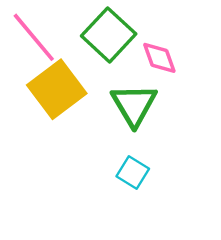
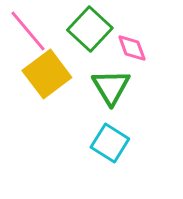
cyan square: (133, 173) -> (110, 143), size x1.4

